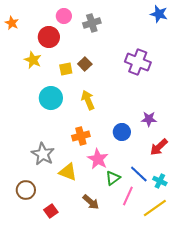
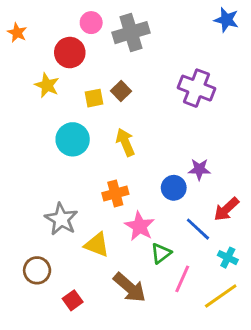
gray cross: (92, 23) -> (131, 33), size x1.4
purple star: (149, 119) -> (199, 169), moved
blue line: (139, 174) -> (198, 229), moved
brown arrow: (91, 202) -> (130, 287), size x1.4

